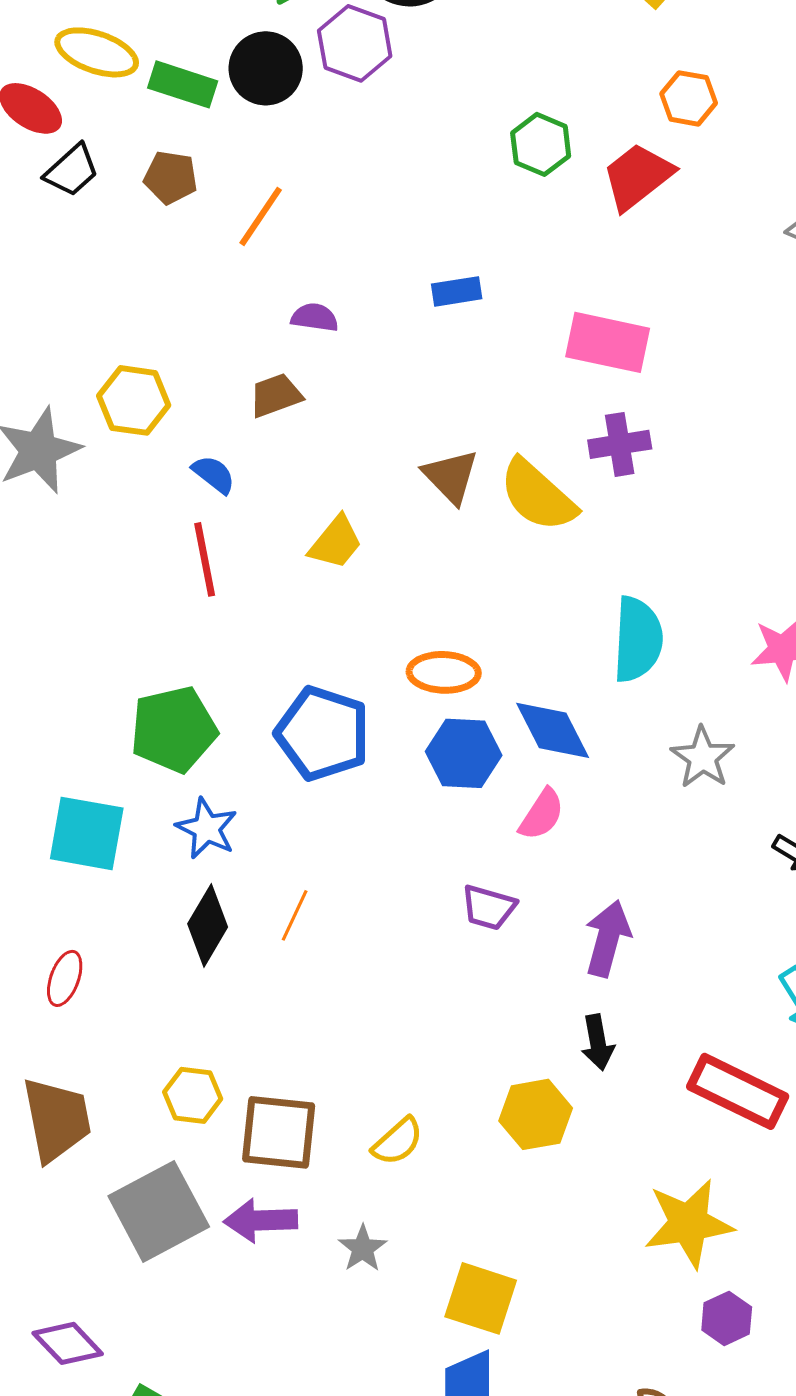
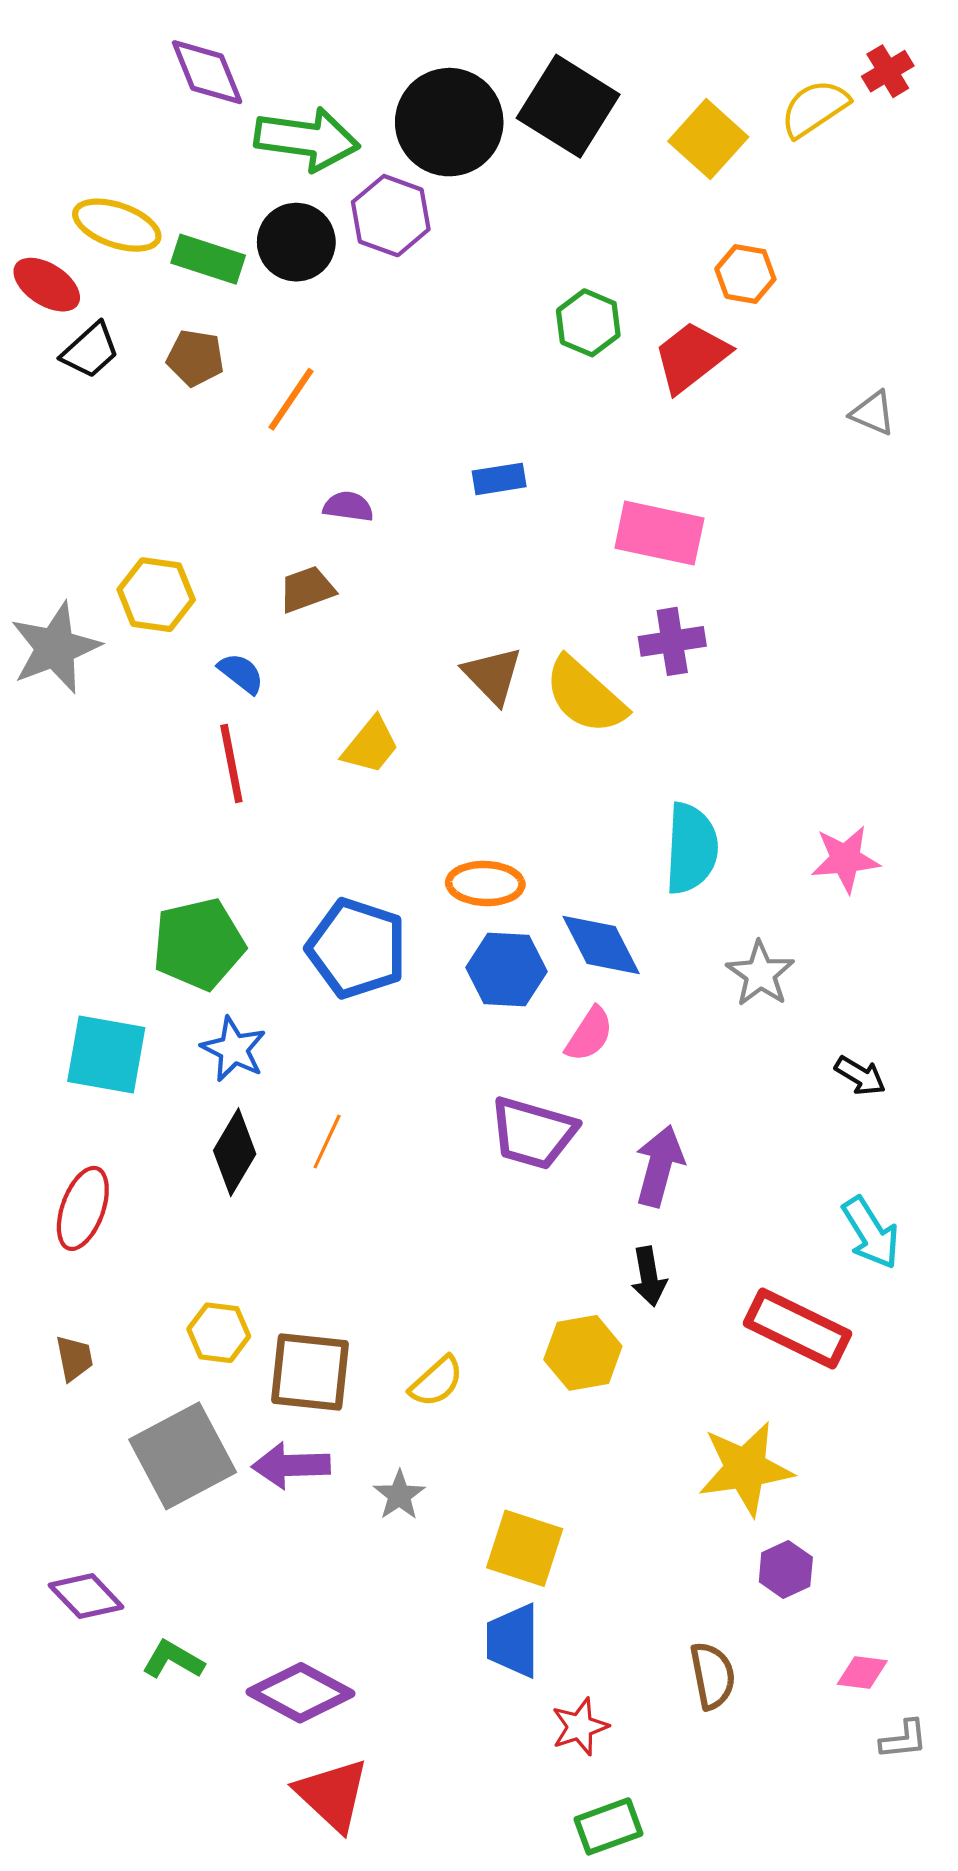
purple trapezoid: (489, 907) -> (533, 1133), size x1.5
red ellipse: (65, 978) -> (83, 1208), size x1.4
brown trapezoid: (57, 1119) -> (74, 1358), size x0.5

